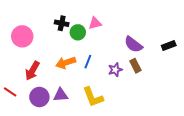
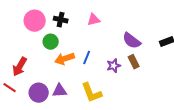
green circle: (78, 32) -> (51, 42), moved
pink circle: (22, 36) -> (35, 21), moved
red arrow: (32, 71) -> (20, 67), moved

